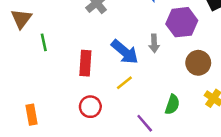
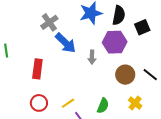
blue arrow: (125, 52) -> (66, 43), moved
yellow line: (124, 83) -> (68, 103), moved

